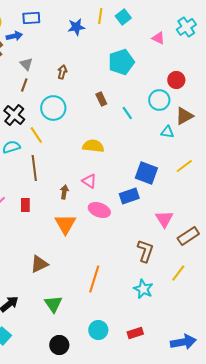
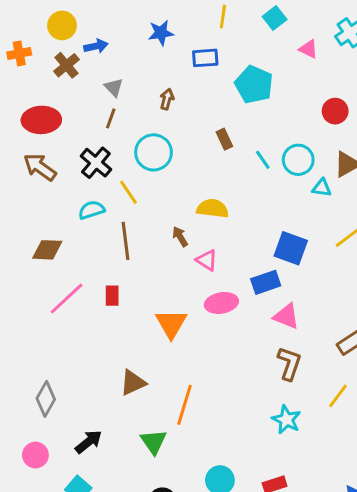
cyan square: (123, 17) -> (275, 18), moved
blue rectangle: (31, 18) -> (205, 58), moved
blue star: (76, 27) -> (161, 33), moved
cyan pentagon: (121, 62) -> (254, 84), turned -30
cyan circle: (159, 100) -> (298, 160), moved
brown arrow: (64, 192) -> (180, 237), moved, turned -40
pink ellipse: (99, 210) -> (221, 303), turned -30
pink triangle: (164, 219) -> (286, 316), moved, turned -36
orange line: (94, 279) -> (185, 405), moved

